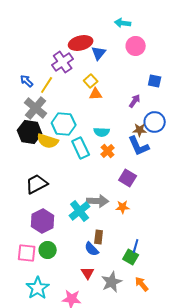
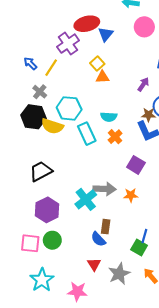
gray cross: (36, 108) -> (40, 92), size x0.6

